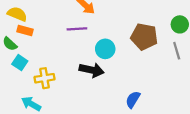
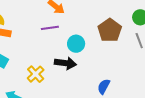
brown pentagon: (144, 37) -> (110, 30), turned 30
yellow cross: (44, 78) -> (36, 74), moved, turned -30

